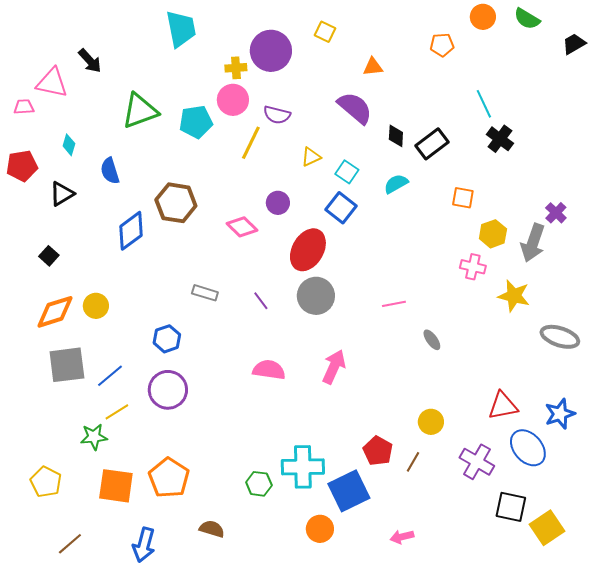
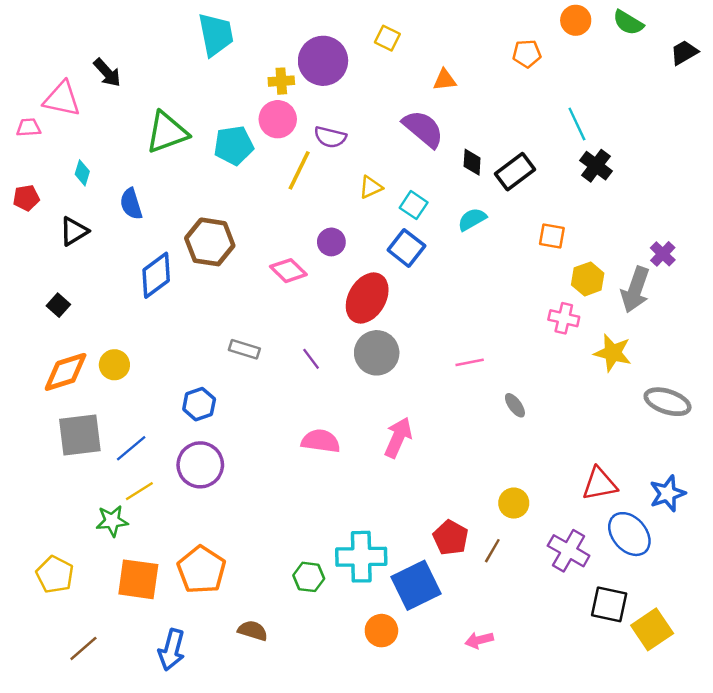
red pentagon: (22, 166) -> (26, 198), size x0.7

